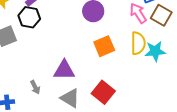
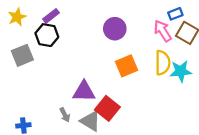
gray arrow: (35, 87) -> (65, 115), moved
red square: (103, 92) -> (107, 108), moved

